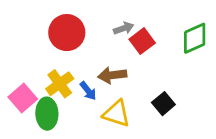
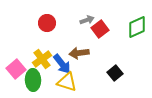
red circle: (67, 33) -> (47, 23), size x0.7
blue arrow: (88, 91) -> (62, 64), size x1.5
yellow triangle: (117, 114) -> (67, 82), moved

